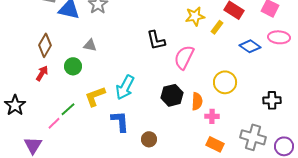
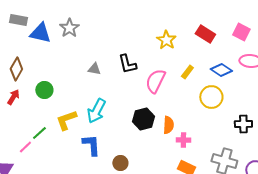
yellow star: (195, 16) -> (166, 40), turned -30
yellow rectangle: (217, 27) -> (187, 72), moved
gray triangle: (90, 45) -> (94, 69), moved
yellow circle: (225, 82) -> (211, 97), moved

